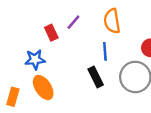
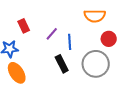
orange semicircle: (112, 21) -> (95, 16), moved, turned -80
purple line: (73, 22) -> (52, 34), moved

